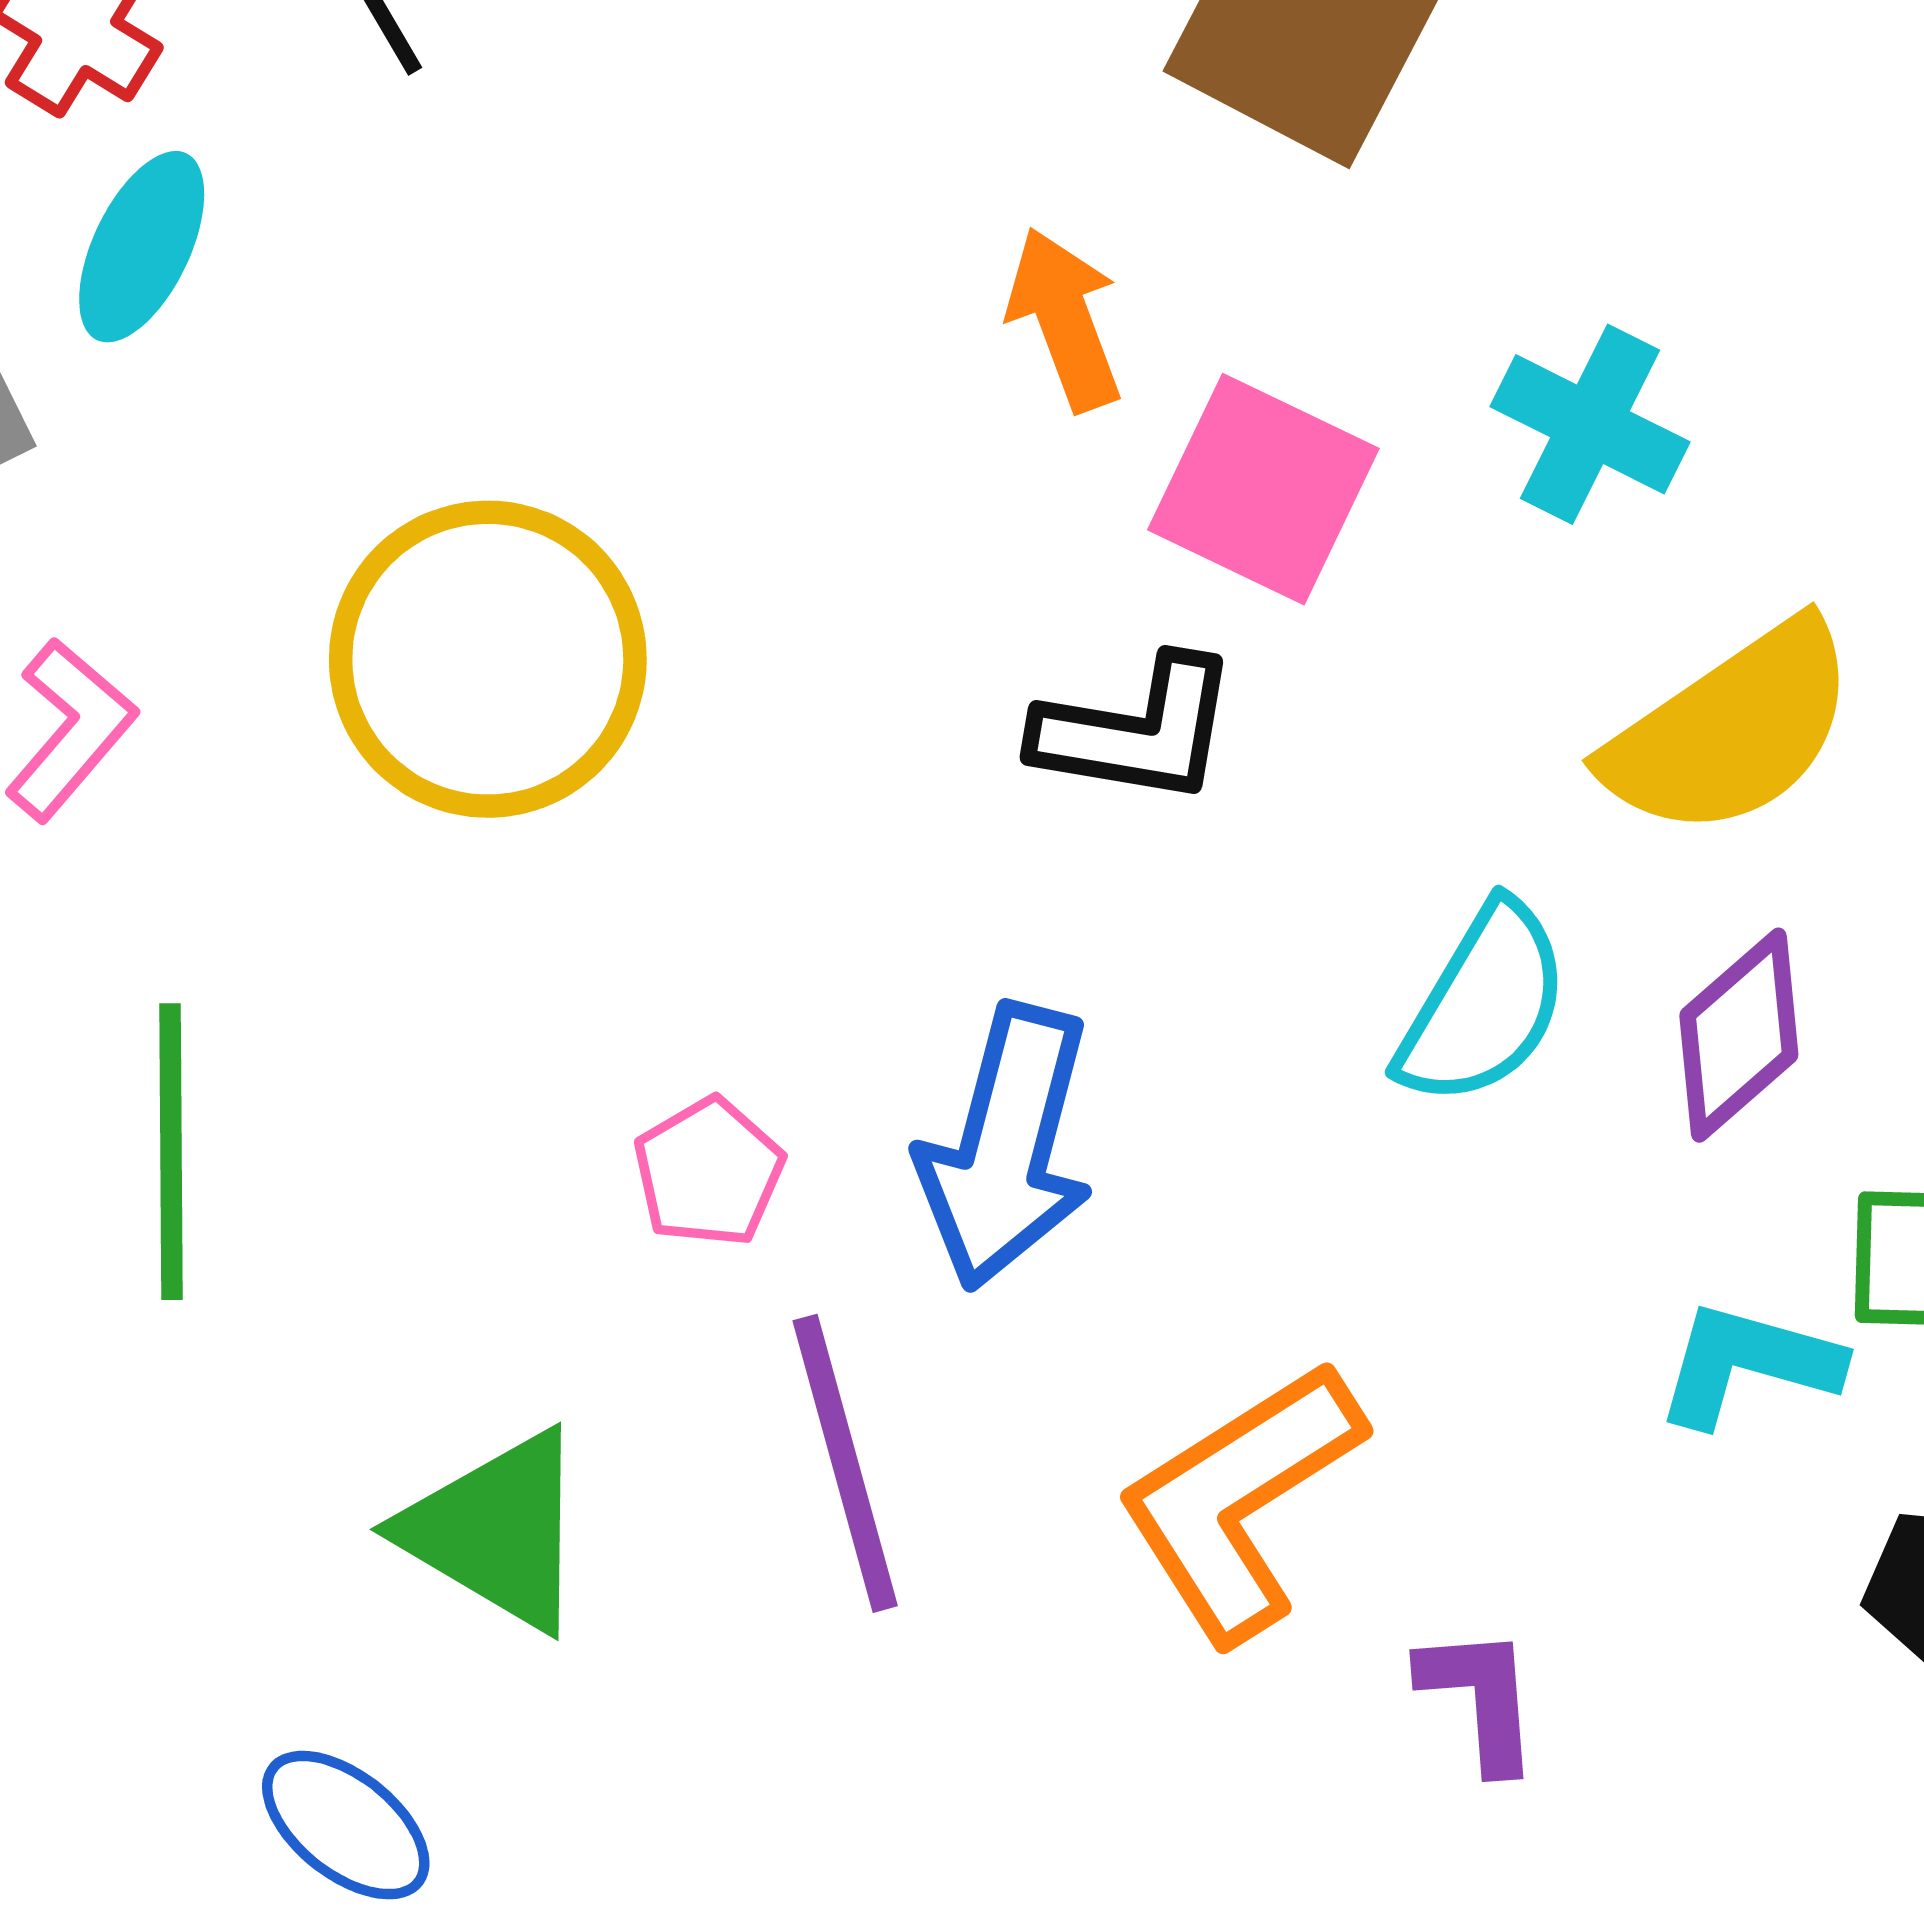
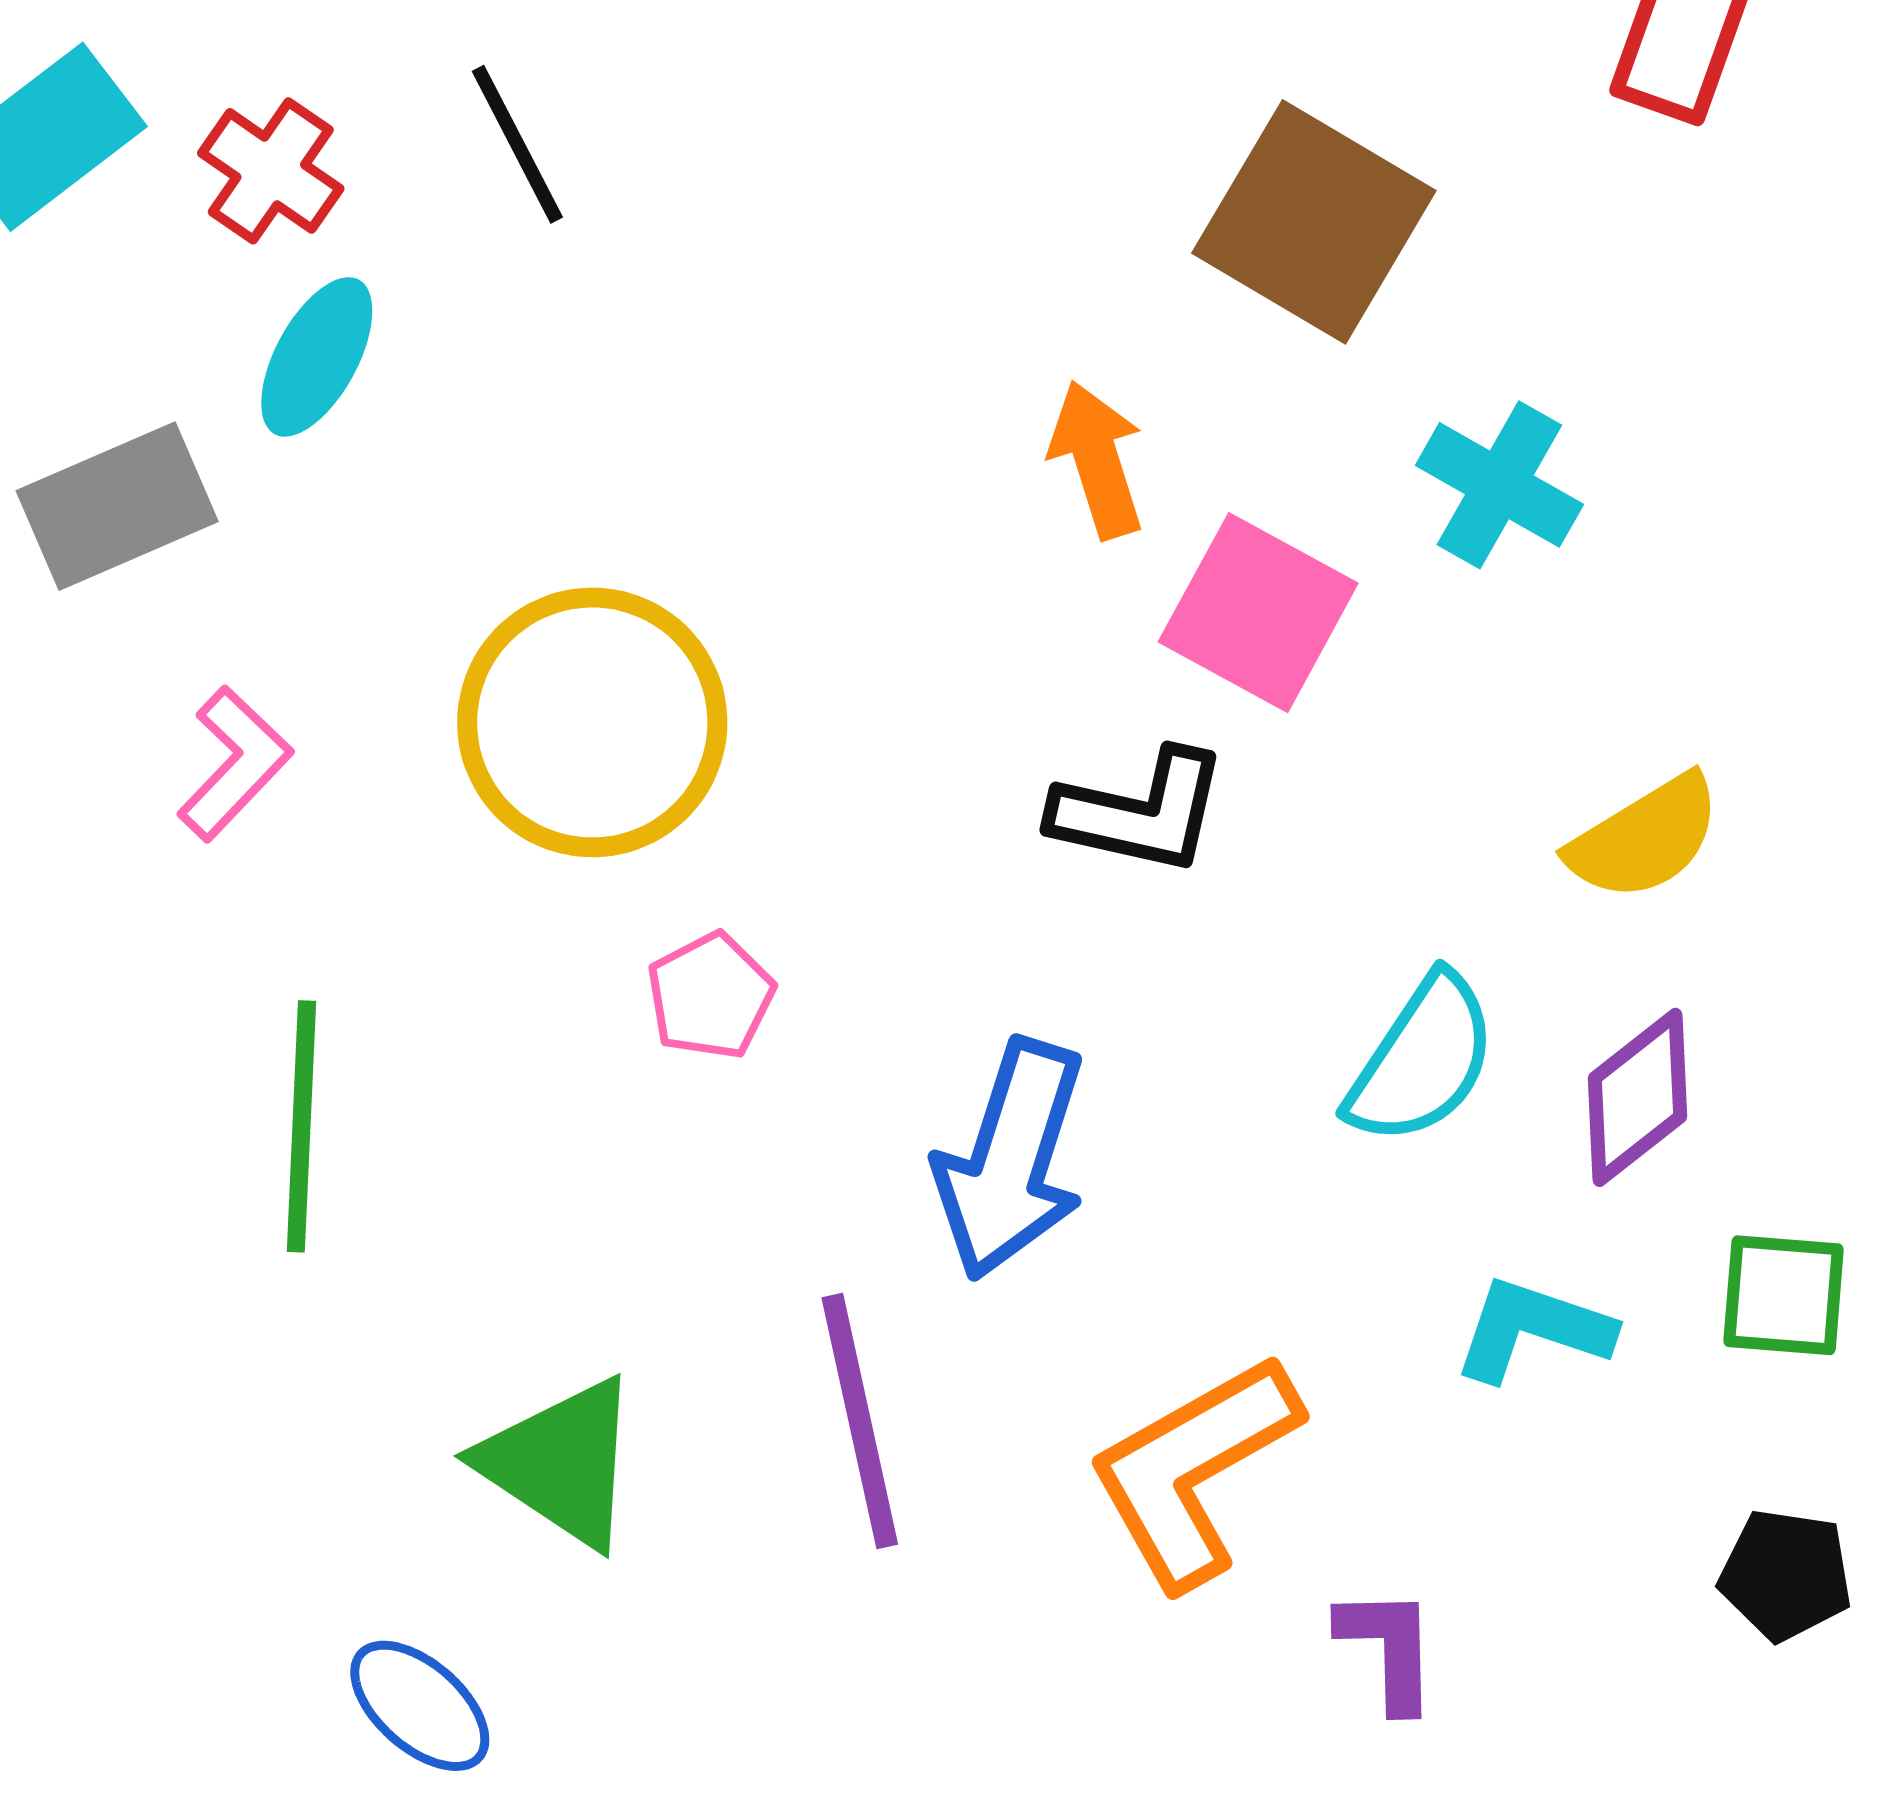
cyan cross: (1590, 424) -> (1499, 485), moved
yellow semicircle: (1731, 730) -> (1645, 838), size x0.7
pink pentagon: (709, 1172) -> (710, 996), moved
cyan L-shape: (1748, 1364) -> (1533, 1329), moved

